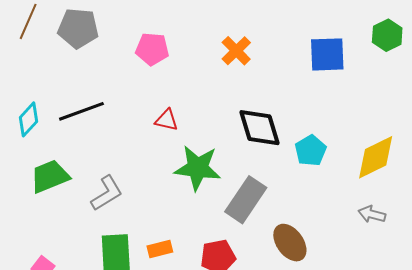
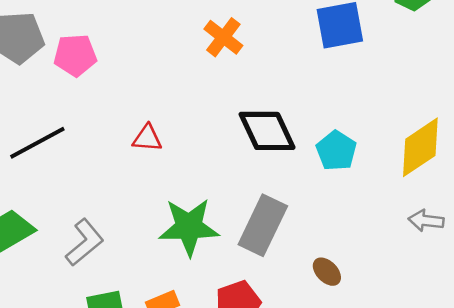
pink pentagon: (152, 49) -> (75, 55), moved
green star: (198, 168) -> (189, 227), moved
brown ellipse: (290, 243) -> (327, 272), size x0.6

